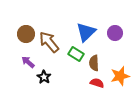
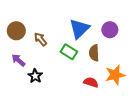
brown arrow: (49, 42) -> (40, 39), size x0.6
brown semicircle: (94, 63) -> (94, 53), moved

